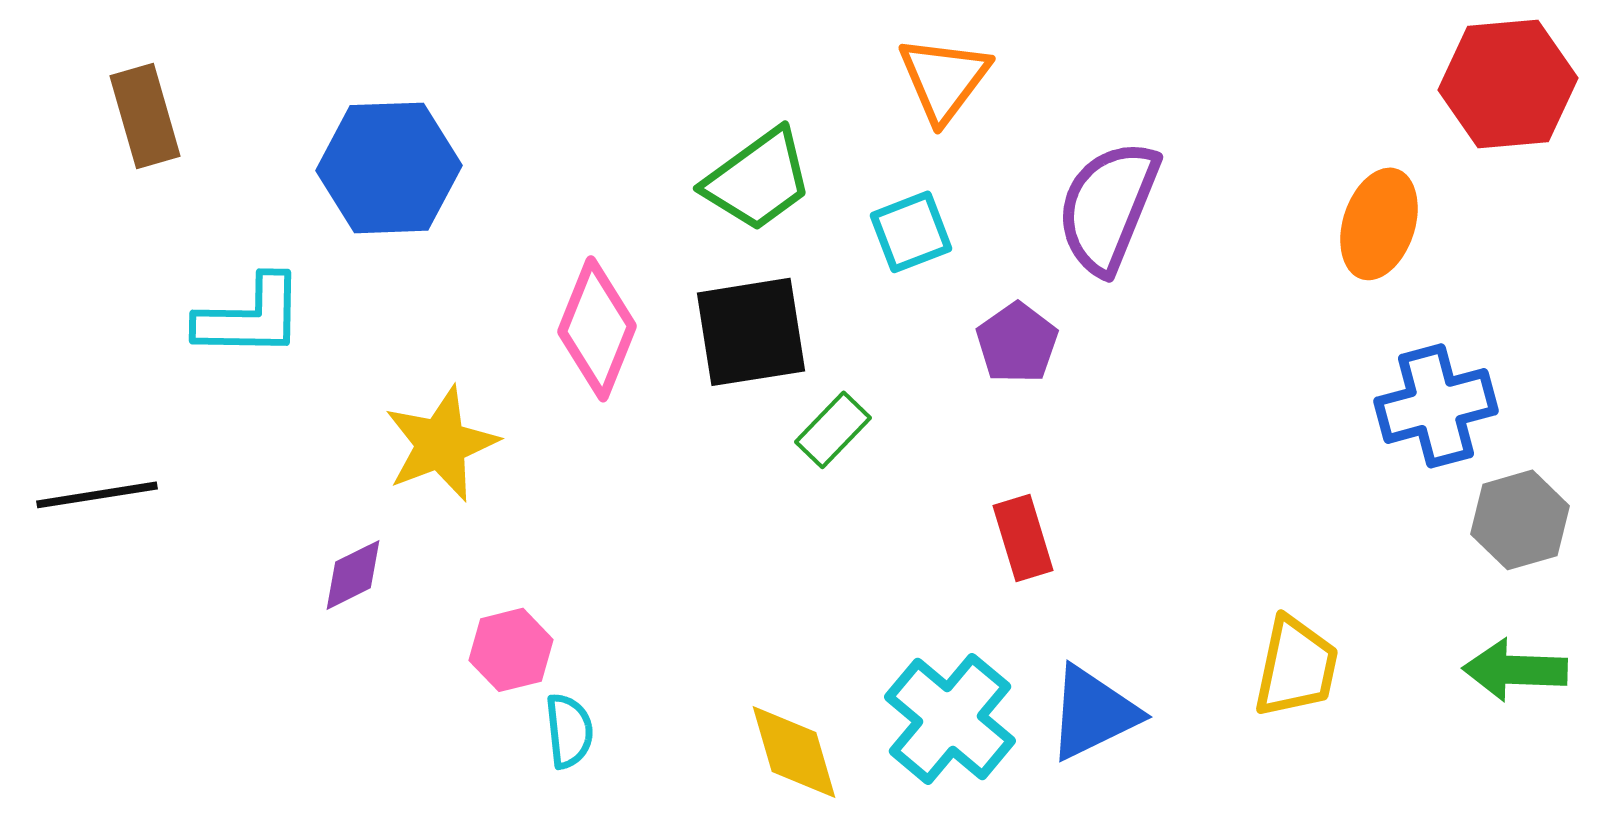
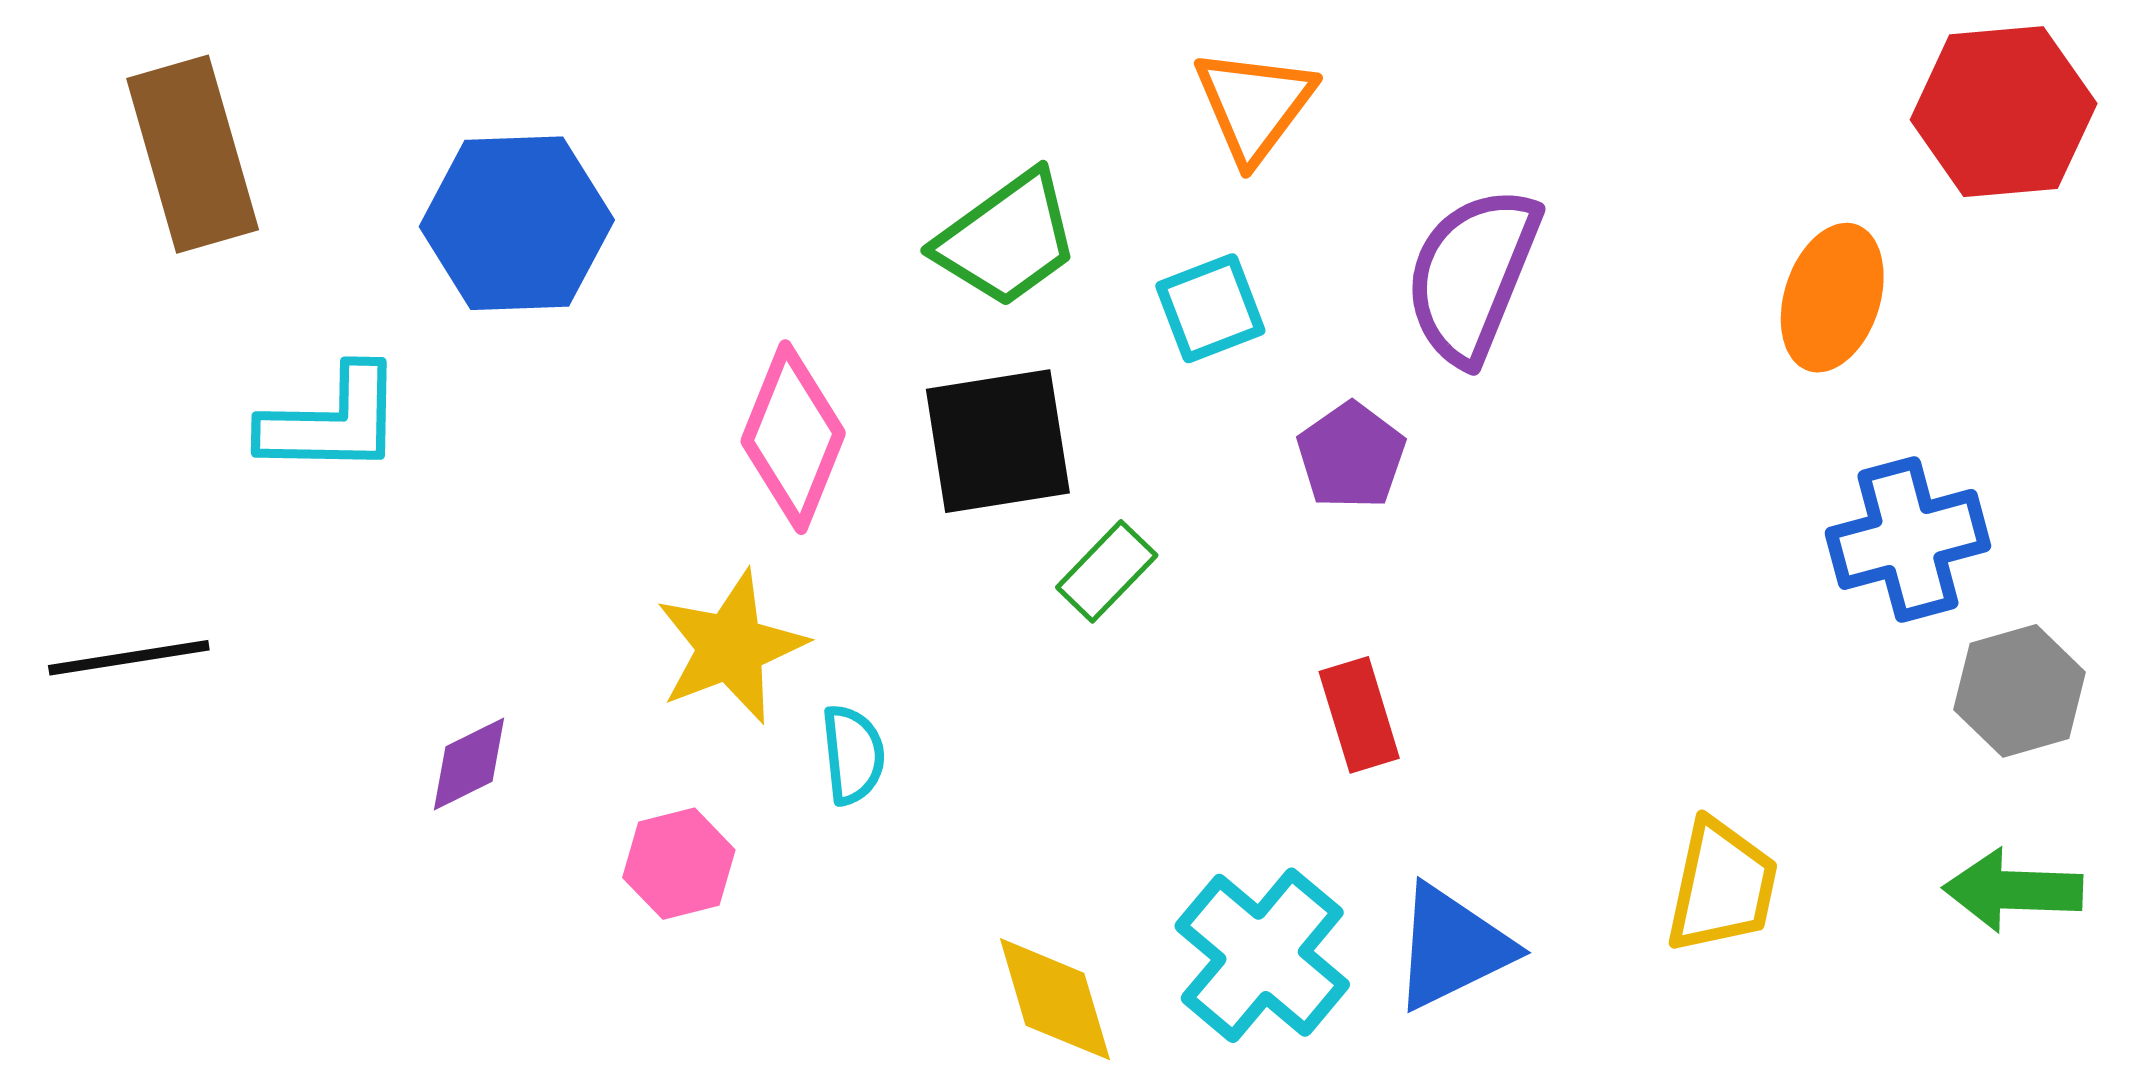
brown rectangle: (145, 116) -> (193, 154), size x1.4
yellow star: (441, 444) -> (731, 647), moved
cyan semicircle: (569, 731) -> (853, 755), moved

